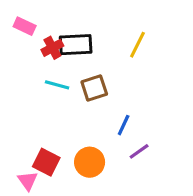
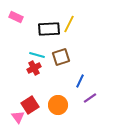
yellow line: (137, 45) -> (69, 24), moved
red cross: (52, 48) -> (34, 68), moved
red square: (46, 162) -> (30, 105), turned 30

